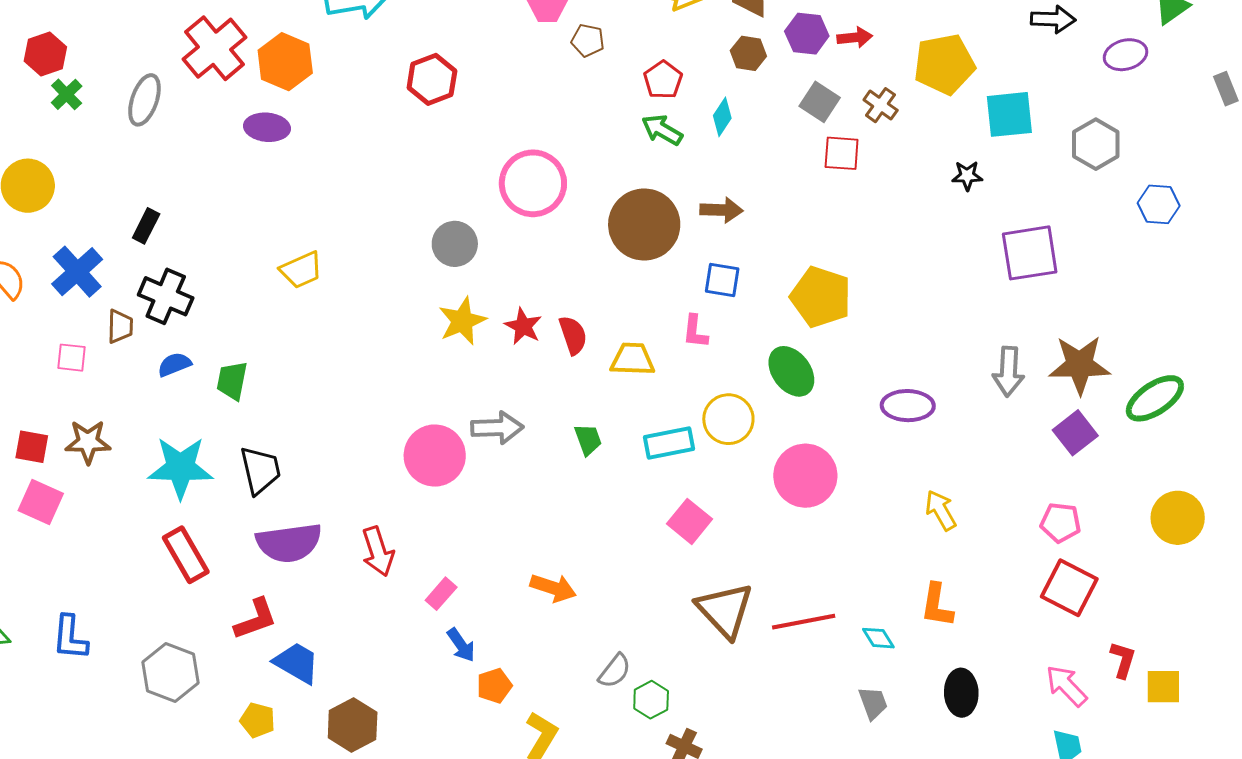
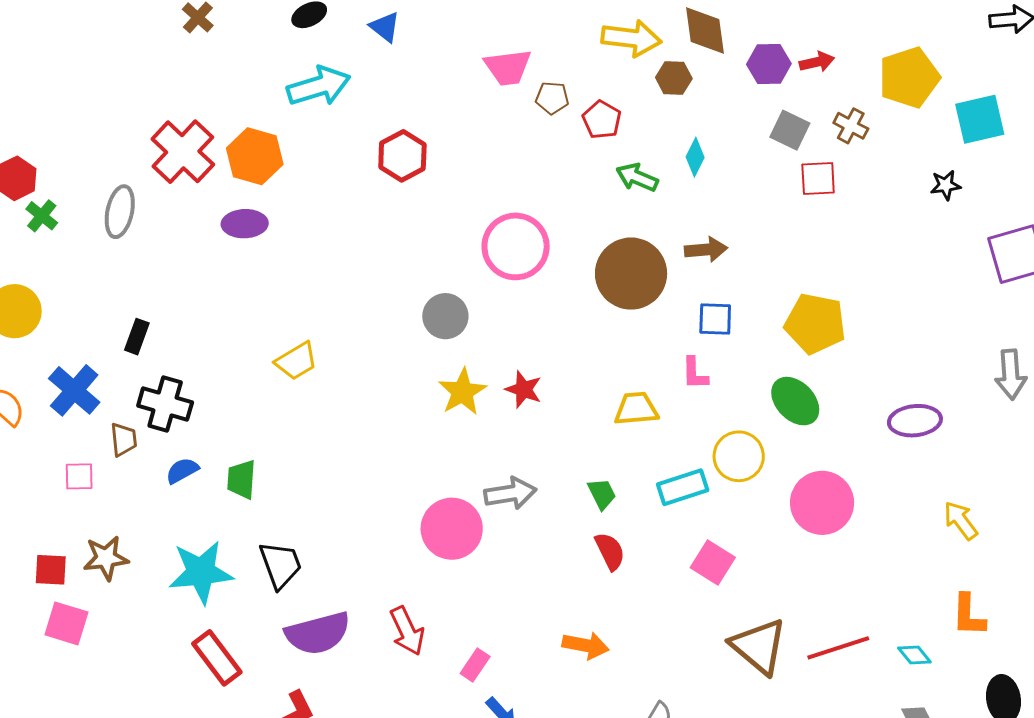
brown hexagon: (748, 53) -> (674, 78), moved
red pentagon: (663, 80) -> (602, 120), moved
red semicircle: (573, 335) -> (610, 551), moved

